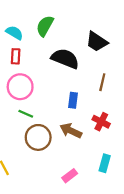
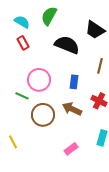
red rectangle: (16, 56) -> (23, 43), turned -32
pink circle: (20, 87) -> (39, 80), moved
green line: (26, 114) -> (22, 96), moved

